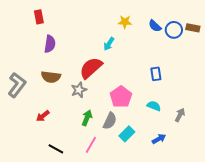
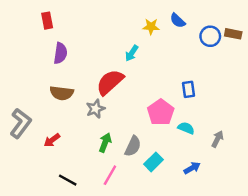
blue semicircle: (155, 26) -> (178, 21), moved
gray L-shape: (17, 85) -> (21, 123), moved
pink pentagon: (121, 97) -> (161, 112), moved

